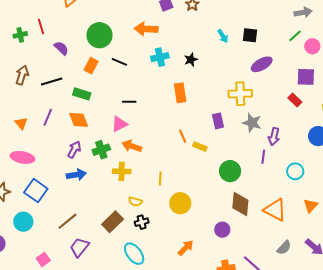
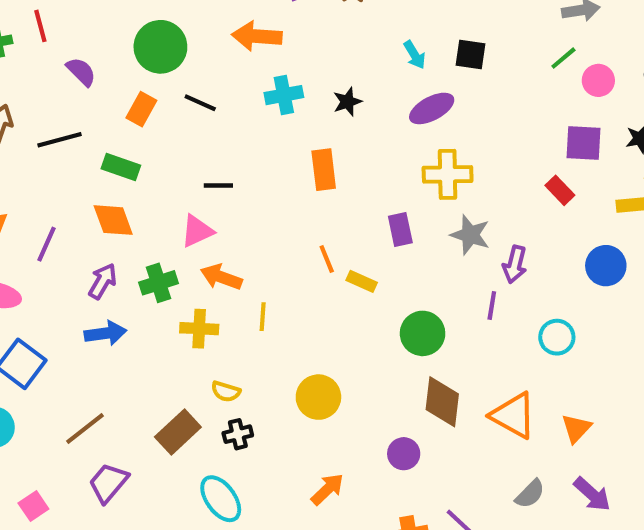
purple ellipse: (262, 64) -> (432, 108), moved
purple line: (48, 117) -> (46, 244), moved
yellow line: (160, 179) -> (263, 317), moved
orange triangle: (311, 206) -> (576, 428), moved

